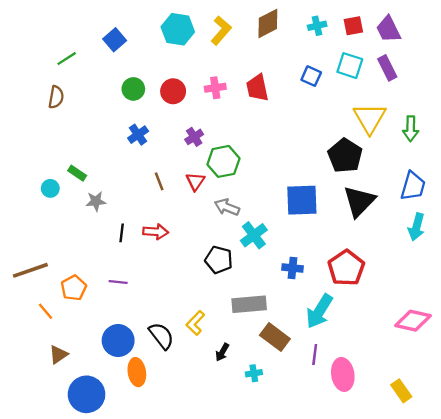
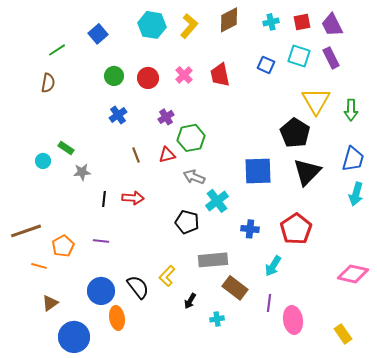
pink cross: (215, 88) -> (184, 75), turned -36
red triangle: (195, 181) -> (167, 155), turned 42
orange line: (46, 311) -> (39, 266), turned -35
cyan arrow: (319, 311) -> (273, 266), size x0.7

